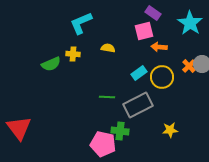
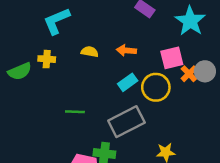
pink square: (144, 31) -> (172, 58), moved
orange arrow: (159, 47) -> (126, 50), moved
green line: (107, 97) -> (75, 112), moved

